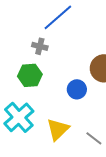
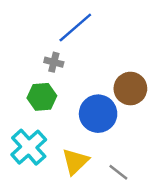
blue circle: (77, 89) -> (98, 114), size x1.6

